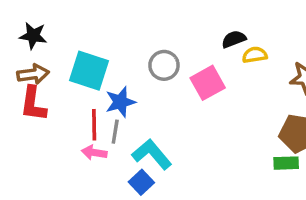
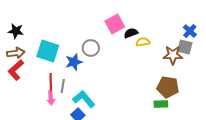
pink square: (208, 83) -> (115, 24), moved
blue star: (120, 102) -> (74, 62), moved
red L-shape: (33, 104) -> (16, 70), turned 40
pink arrow: (94, 153) -> (51, 98), turned -104

